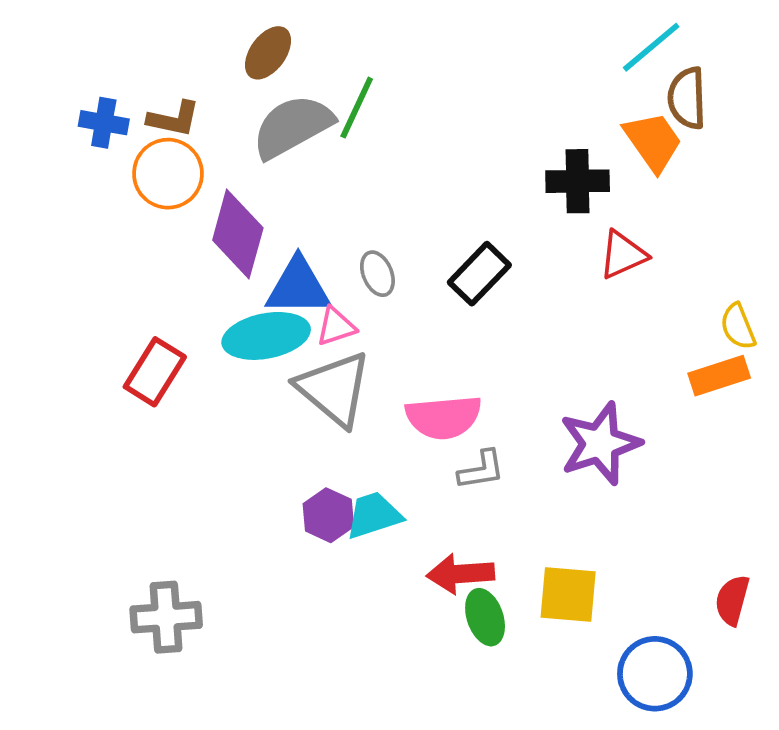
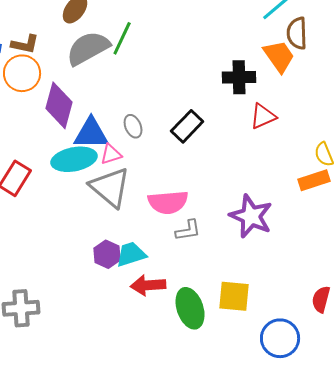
purple star: (600, 444) -> (251, 216), turned -30
red arrow: (461, 574) -> (148, 285), moved
green ellipse: (485, 617) -> (190, 308), size x1.4

